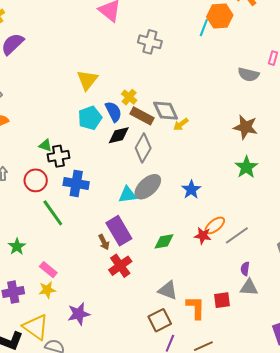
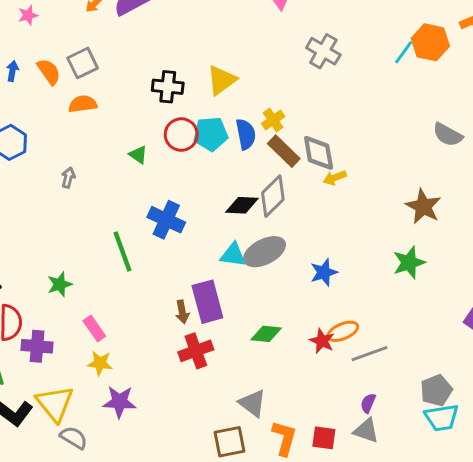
black diamond: (119, 135) -> (242, 205), moved
black cross: (58, 156) -> (168, 87), moved
red circle: (36, 180) -> (181, 135), moved
yellow star: (47, 290) -> (100, 363), moved

